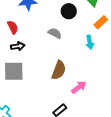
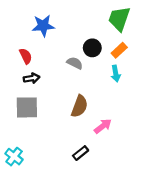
black circle: (69, 11) -> (92, 48), moved
orange rectangle: (101, 22) -> (119, 50), moved

